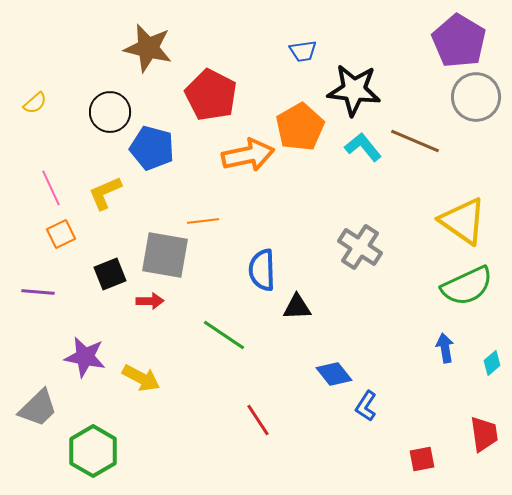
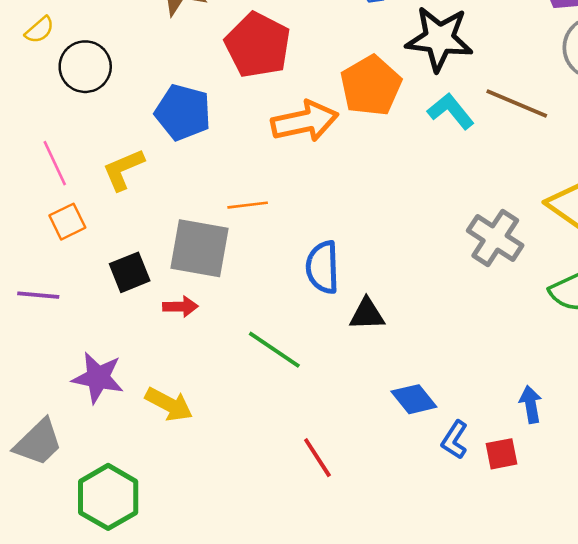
yellow semicircle: (35, 103) -> (39, 30), moved
black circle: (110, 112) -> (85, 67), moved
gray cross: (360, 247) -> (495, 238), moved
blue arrow: (445, 348) -> (531, 404), moved
red square: (422, 459) -> (502, 454), moved

